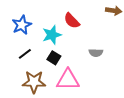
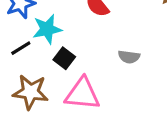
cyan star: (52, 35) -> (47, 29), moved

